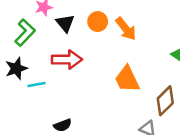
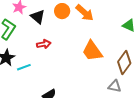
red arrow: (67, 59) -> (44, 44), size x0.6

